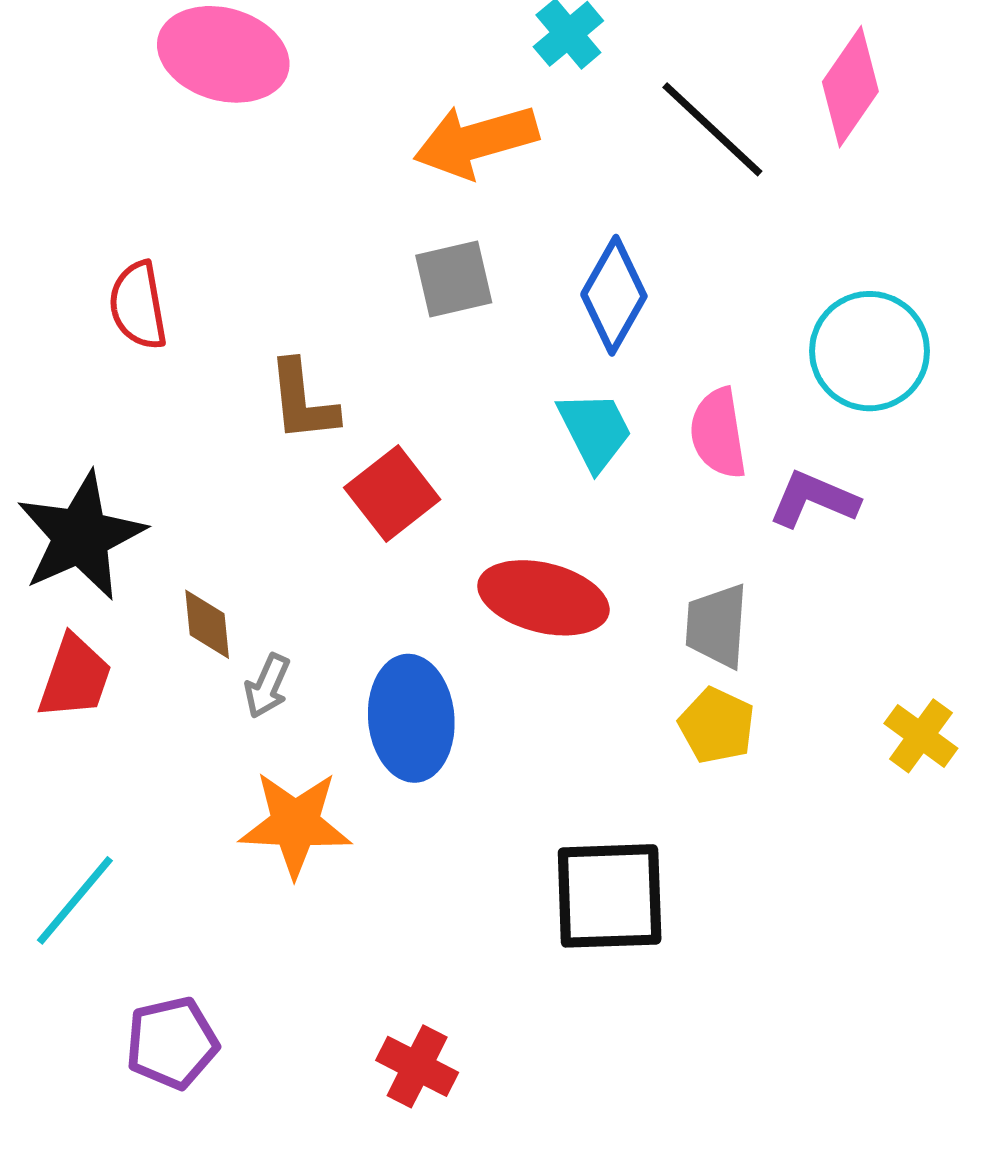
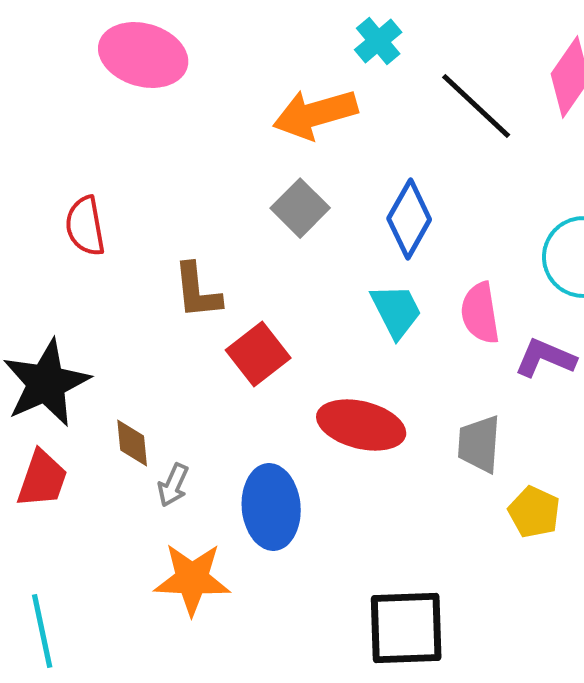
gray square: (454, 279) -> (300, 208), turned -32
yellow pentagon: (717, 726) -> (534, 512), moved
cyan line: (75, 900) -> (42, 631), turned -52

